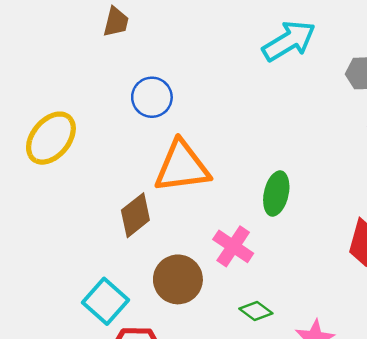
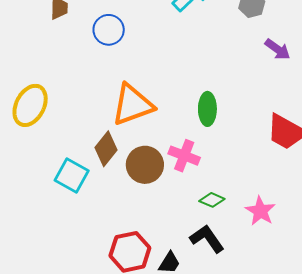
blue circle: (152, 97) -> (109, 30), moved
brown circle: (178, 279) -> (145, 165), moved
cyan square: (106, 301) -> (72, 175), moved

